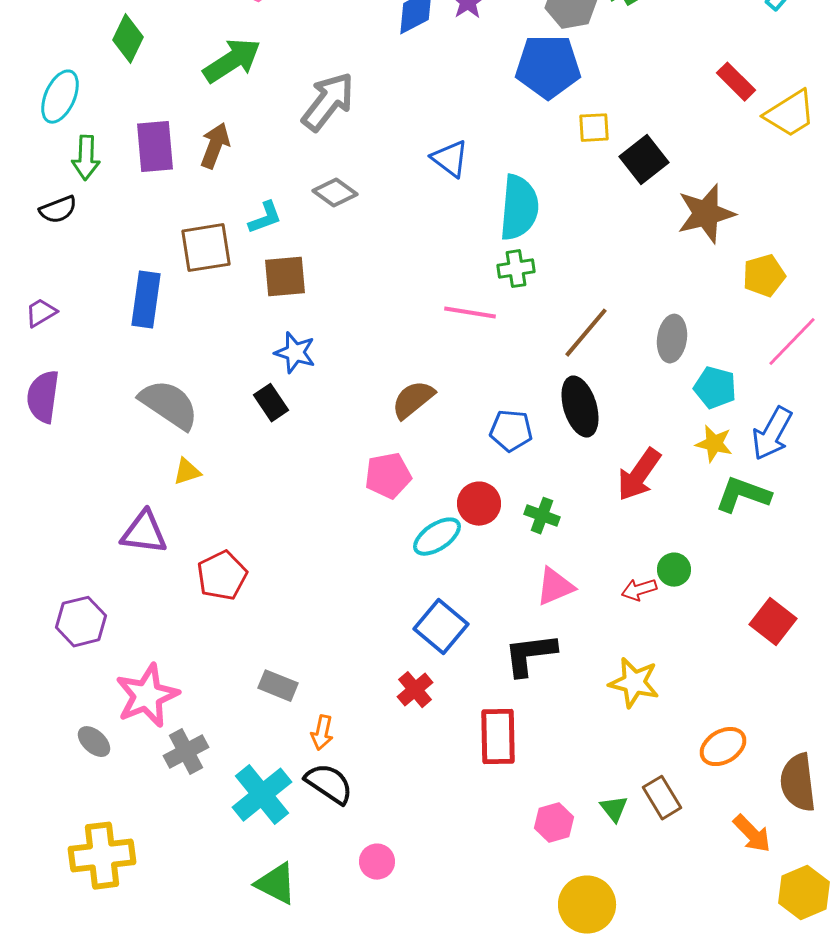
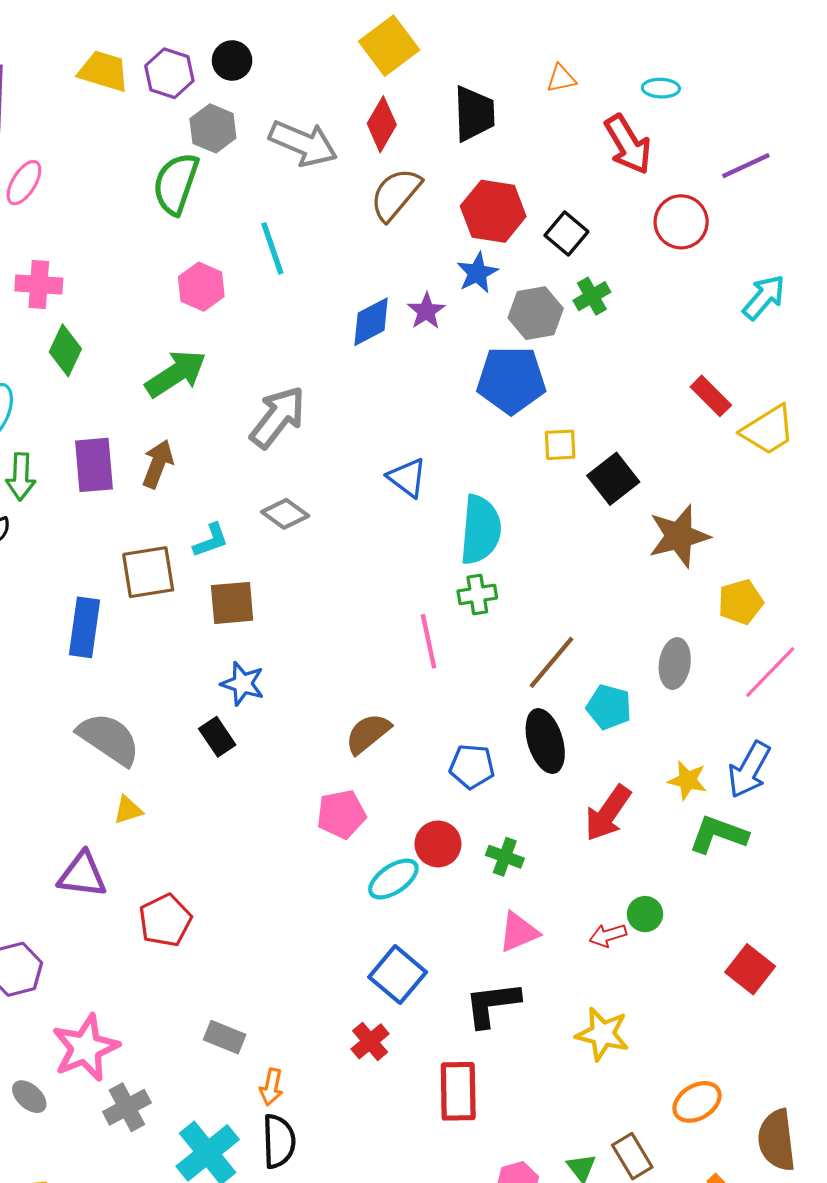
pink line: (470, 313) -> (428, 641), turned 69
gray ellipse: (672, 339) -> (675, 663), moved
cyan pentagon: (715, 388) -> (609, 707), moved
black semicircle: (329, 784) -> (279, 1141), turned 54

